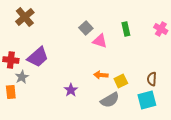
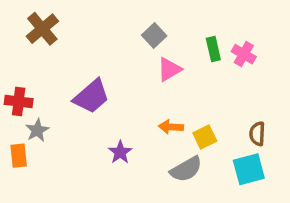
gray square: (86, 28) -> (154, 35), moved
pink cross: (161, 29) -> (244, 54), moved
pink triangle: (100, 41) -> (169, 69), turned -49
purple trapezoid: (38, 57) -> (91, 96), moved

